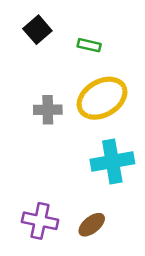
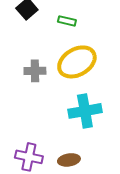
brown ellipse: (92, 225) -> (69, 160), turned 30

